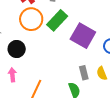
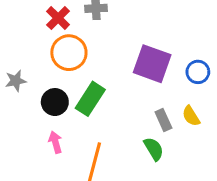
green rectangle: (57, 20) -> (90, 99), moved

